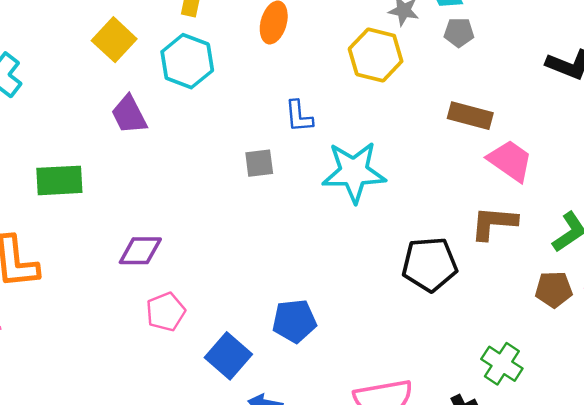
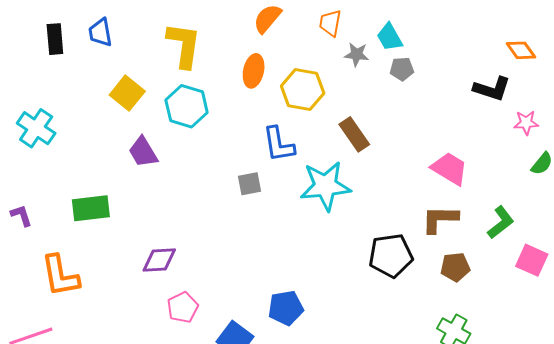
yellow hexagon: (376, 55) -> (303, 90), moved
blue L-shape: (299, 116) -> (279, 144), size x1.4
brown rectangle: (470, 116) -> (354, 134), moved, turned 44
brown pentagon: (554, 289) -> (455, 267), moved

